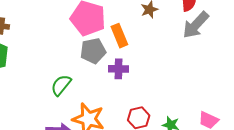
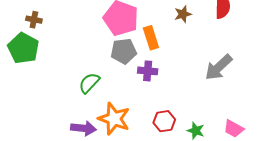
gray arrow: (196, 25) -> (219, 67), moved

